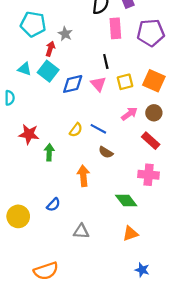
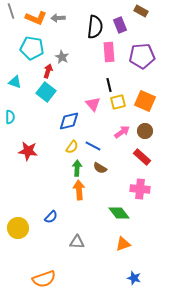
black line: (106, 62) -> (109, 85), moved
cyan triangle: (25, 69) -> (15, 82), moved
blue diamond: (73, 84) -> (69, 121), moved
green arrow: (49, 152) -> (77, 168), moved

